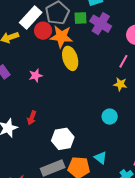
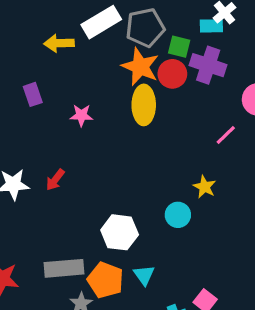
purple cross: (101, 24) -> (208, 65), turned -30
red circle: (43, 31) -> (172, 74), moved
yellow star: (120, 84) -> (204, 187), moved
white hexagon: (63, 139) -> (120, 232), moved

